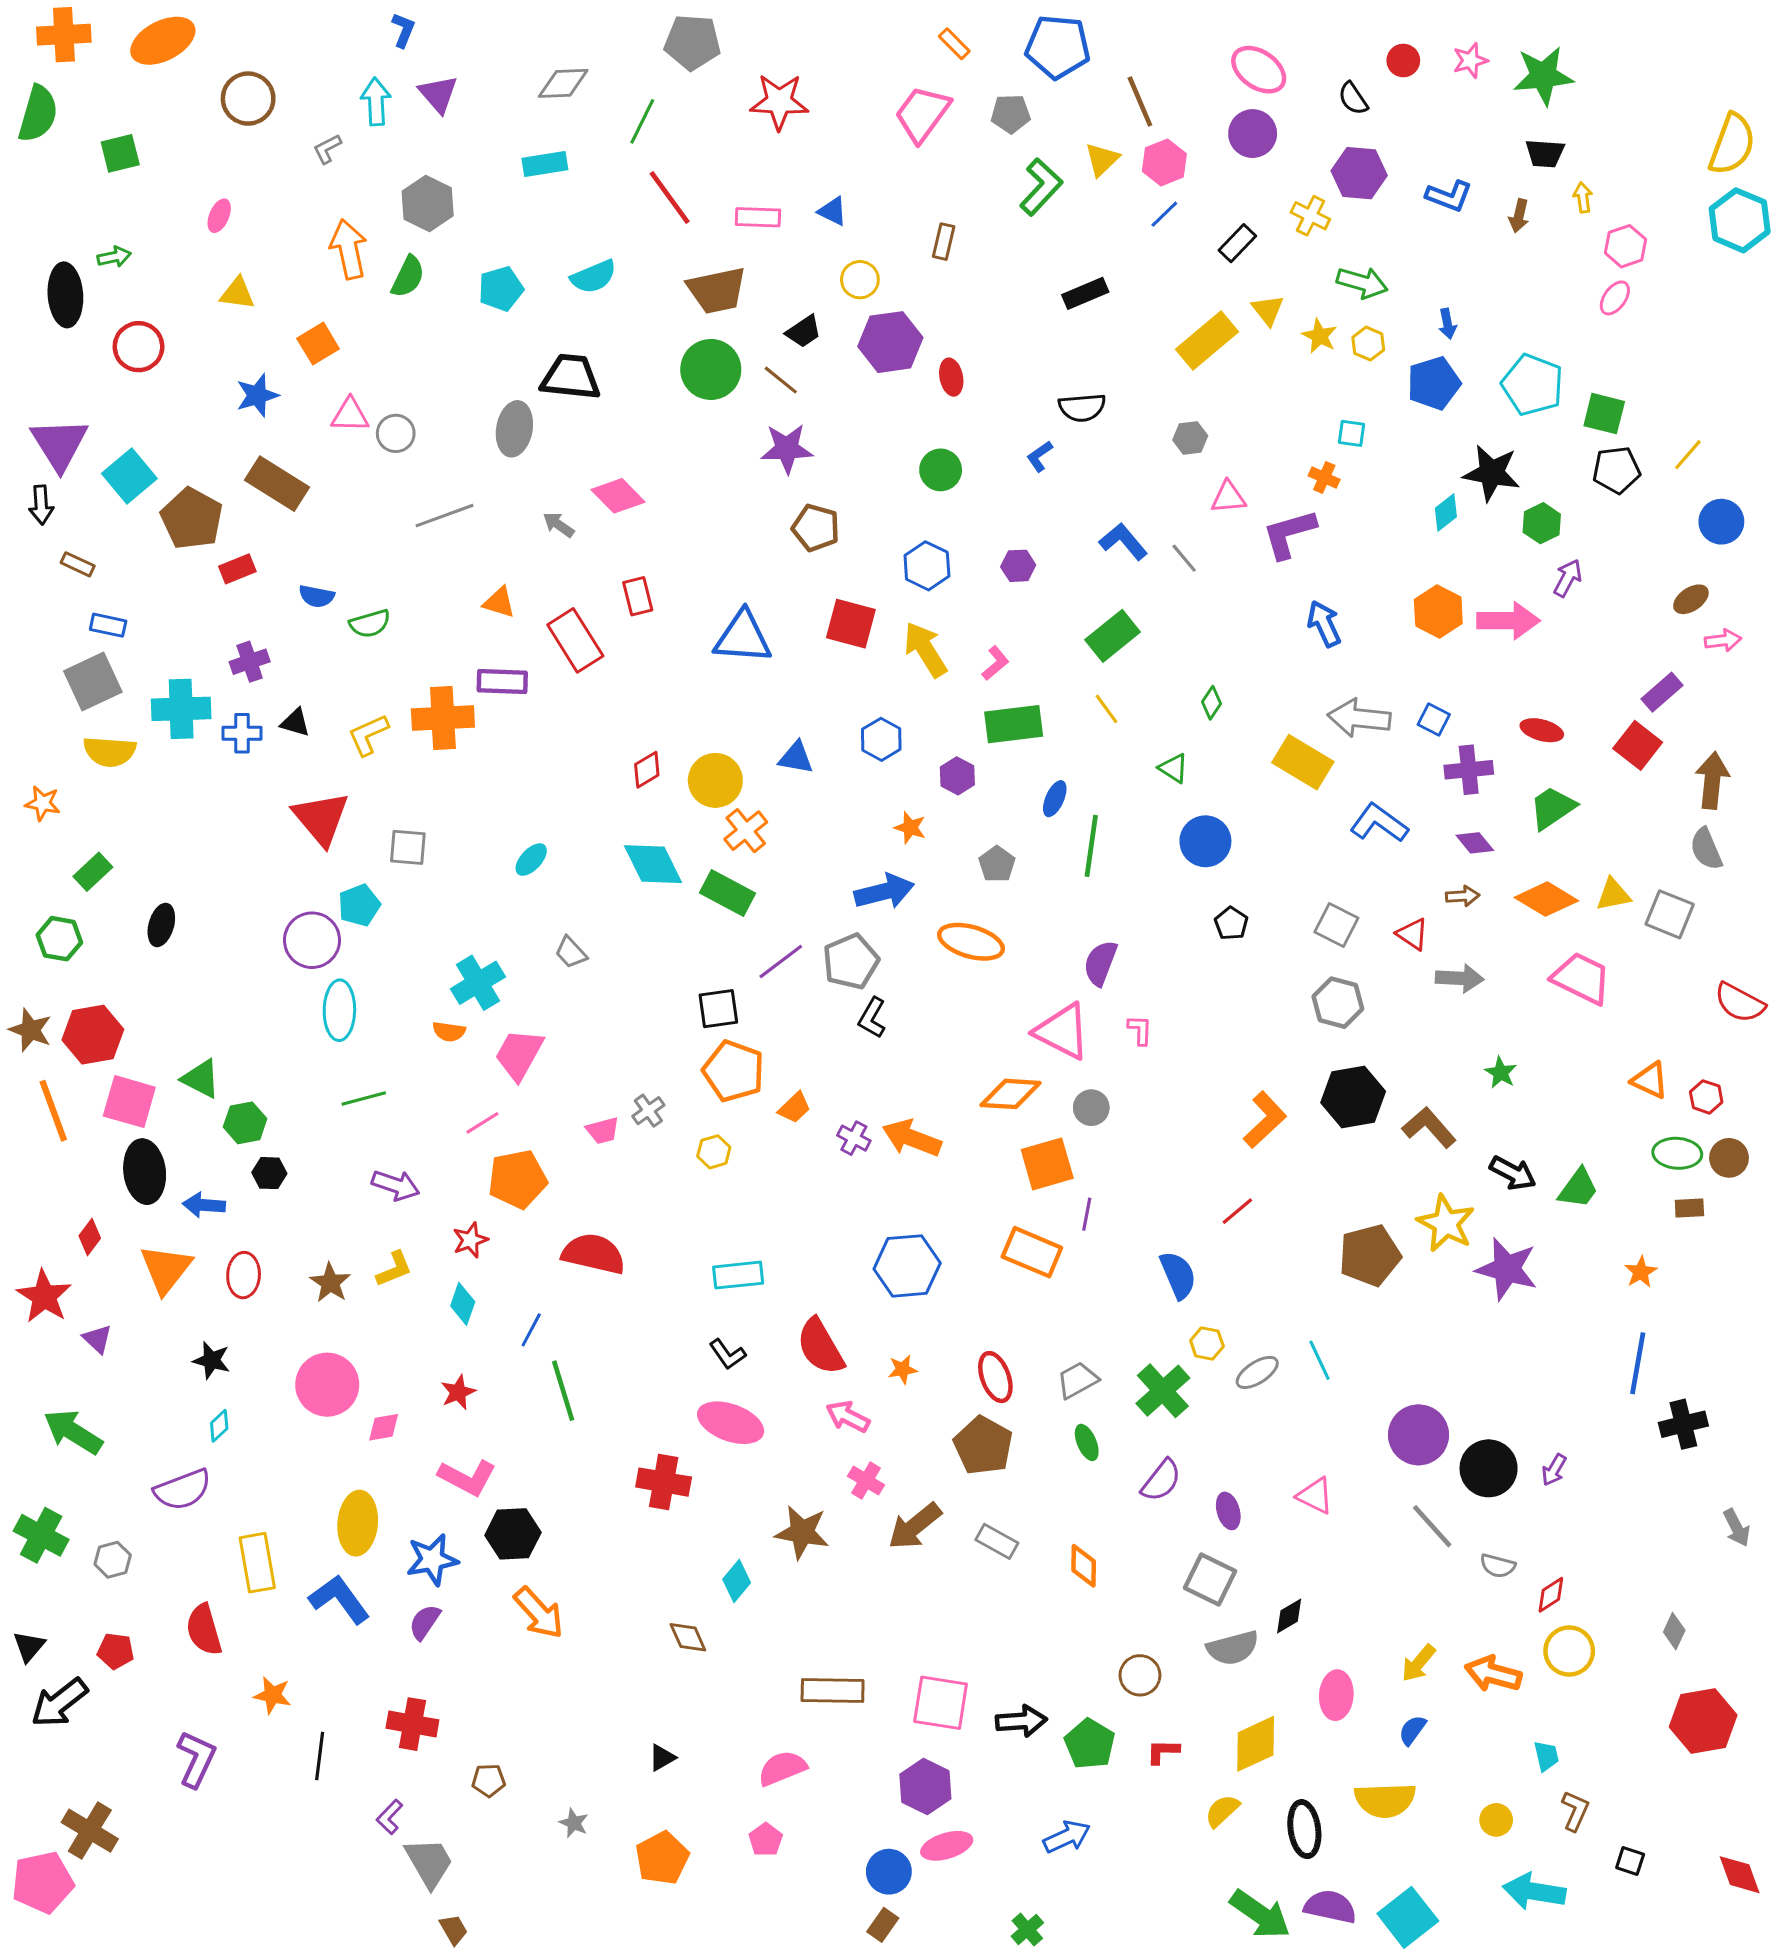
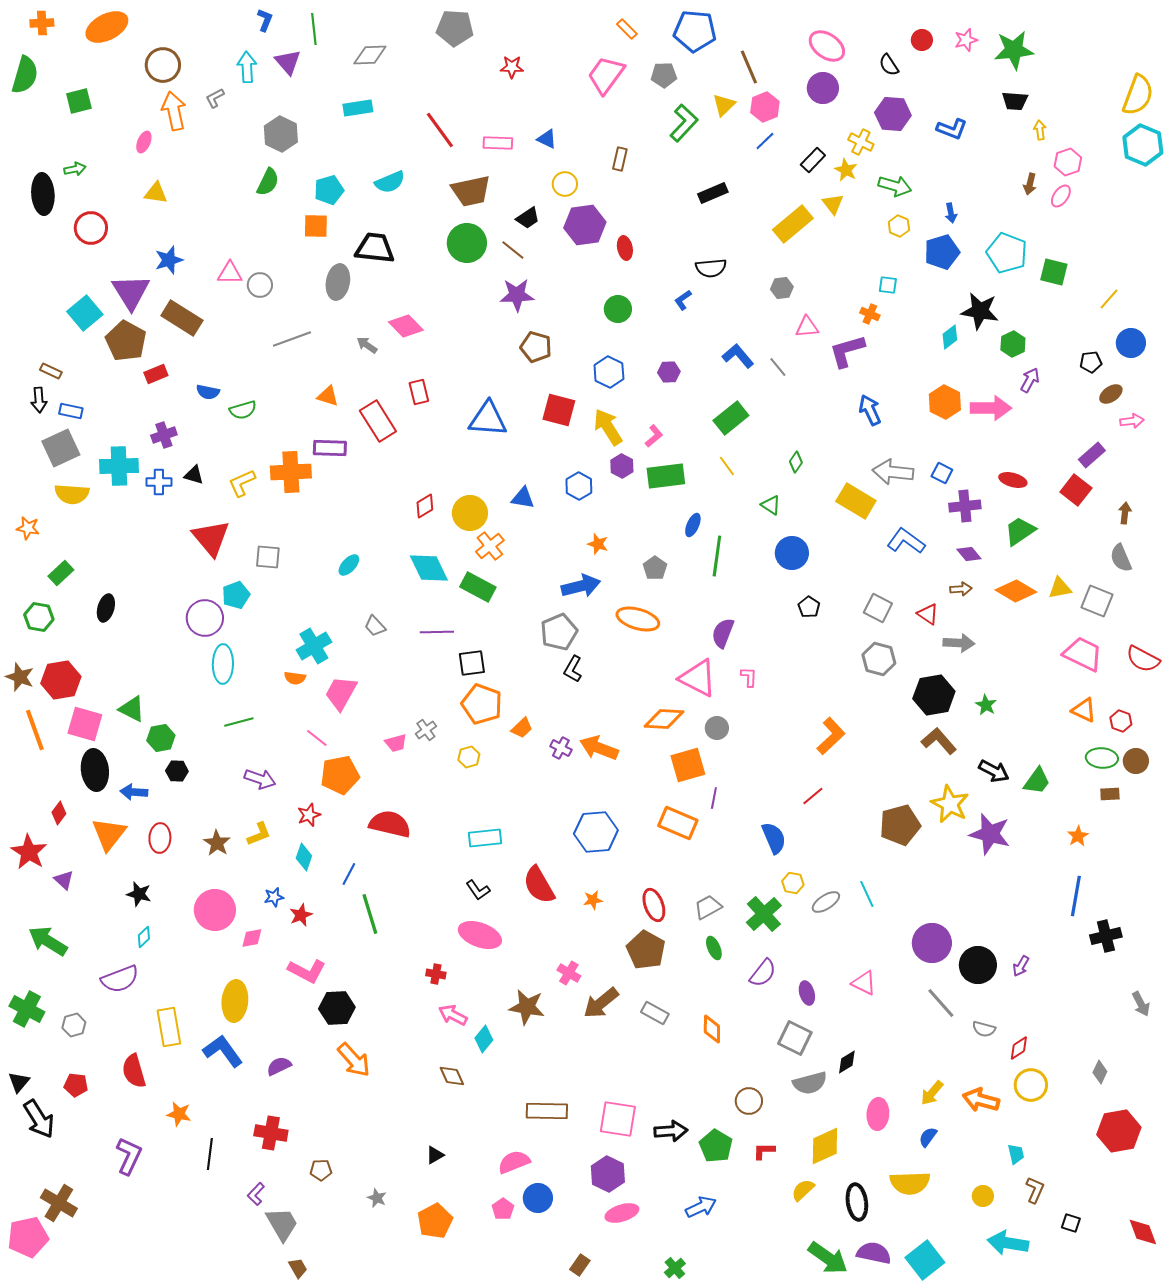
orange cross: (64, 35) -> (42, 23), size x0.7
red star: (779, 102) -> (512, 67), size x0.6
green line: (642, 121) -> (314, 29), moved, turned -32
brown arrow: (1519, 216) -> (1030, 184), moved
orange arrow: (349, 249) -> (174, 111), moved
yellow star: (1320, 336) -> (846, 170), moved
orange square: (318, 344) -> (316, 226), moved, turned 32
purple triangle: (59, 444) -> (131, 292), moved
black pentagon: (1616, 470) -> (1091, 362), moved, size x0.7
black arrow: (41, 505) -> (39, 400), moved
purple hexagon: (957, 776) -> (622, 466), moved
brown arrow: (1712, 780) -> (1125, 513), size x0.6
purple line: (781, 962) -> (437, 632), moved, turned 36
pink trapezoid: (1581, 978) -> (1083, 654), moved
black hexagon: (1353, 1097) -> (934, 695), moved
pink line: (482, 1123) -> (317, 738), turned 70
pink arrow: (848, 1417) -> (453, 1015), moved
red cross: (664, 1482) -> (436, 974), size x0.6
blue star: (432, 1560) -> (274, 897), moved, size x0.6
purple semicircle: (425, 1622) -> (279, 1066), turned 30
black arrow: (59, 1703) -> (39, 1119), turned -84
blue circle: (889, 1872) -> (538, 1198), moved

